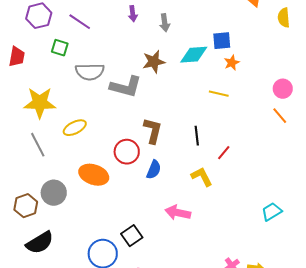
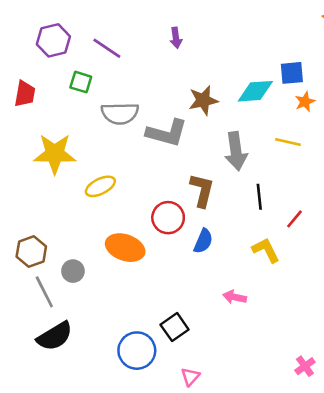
gray arrow: (165, 23) -> (236, 151), moved, size x1.6
gray line: (38, 145) -> (44, 292), moved
gray circle: (54, 193) -> (73, 271), size x0.7
brown hexagon: (26, 206) -> (31, 252), moved
pink arrow: (178, 213) -> (235, 297), size x0.7

